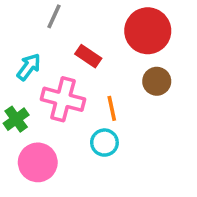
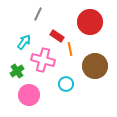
brown circle: (157, 81) -> (95, 66), moved, size x1.6
orange line: (112, 108) -> (70, 49), moved

